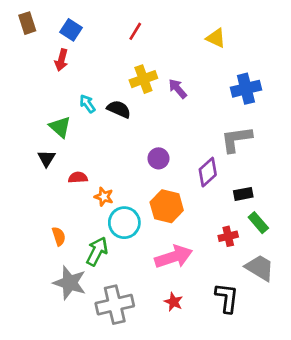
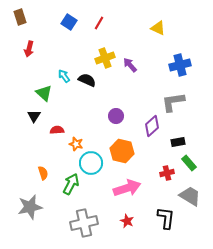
blue square: (71, 30) -> (69, 22), moved
red arrow: (61, 60) -> (29, 49), moved
gray star: (70, 283) -> (30, 207), moved, turned -30

